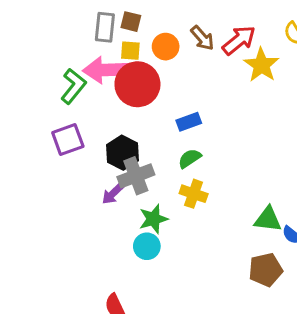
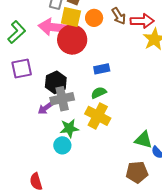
red arrow: (239, 40) -> (142, 21), turned 30
yellow square: (130, 51) -> (71, 17), size x1.5
green L-shape: (73, 86) -> (17, 32), moved
yellow cross: (194, 194) -> (98, 116), size x1.4

